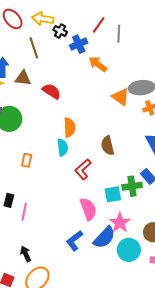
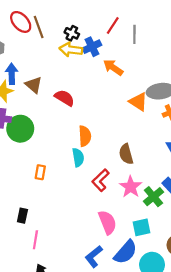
yellow arrow: (43, 19) -> (71, 50), moved
brown line: (34, 48) -> (39, 27), moved
brown triangle: (23, 78) -> (34, 85), turned 36
green cross: (132, 186) -> (153, 197), turned -30
cyan square: (113, 194) -> (142, 227), moved
pink line: (24, 212) -> (35, 240), moved
pink star: (120, 223) -> (131, 187), moved

